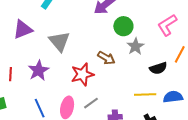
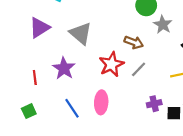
gray line: (91, 103) -> (139, 69), moved

